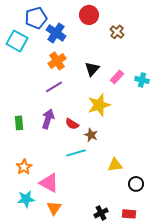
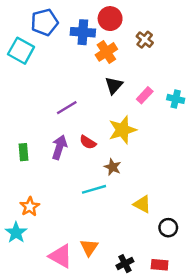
blue cross: (56, 33) -> (83, 32), moved, turned -30
orange cross: (57, 61) -> (106, 52), moved
red semicircle: (72, 124) -> (88, 142), moved
yellow triangle: (115, 165) -> (142, 204), turned 35
pink triangle: (49, 183) -> (61, 256), moved
cyan star: (26, 199) -> (16, 233), moved, turned -30
orange triangle: (54, 208) -> (89, 247), moved

